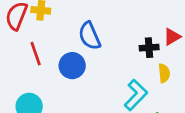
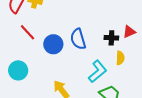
blue semicircle: (90, 36) -> (78, 39), moved
red line: (36, 54) -> (28, 32), turned -30

